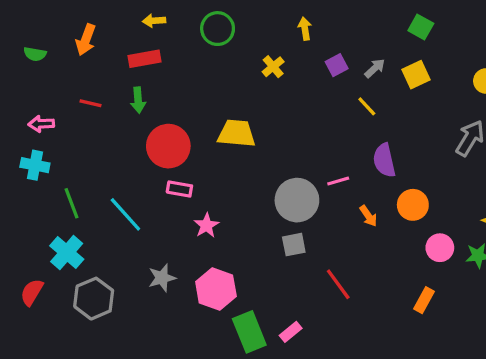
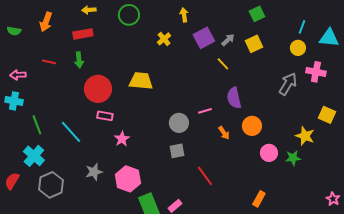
green square: (421, 27) -> (257, 14), turned 35
purple square: (337, 65) -> (204, 38), size x1.5
gray circle: (297, 200) -> (179, 123), size x0.7
orange rectangle: (424, 300) -> (259, 199), moved

